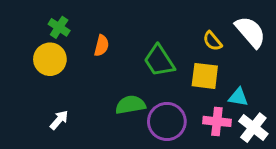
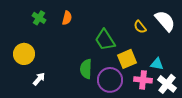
orange semicircle: (102, 46) -> (67, 18), moved
yellow circle: (50, 59) -> (24, 54), moved
yellow square: (205, 76) -> (127, 59), moved, turned -30
green semicircle: (130, 105) -> (86, 69), turned -78

